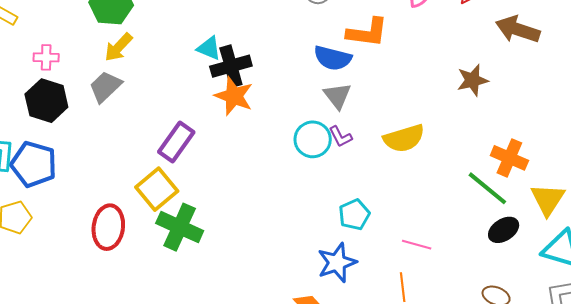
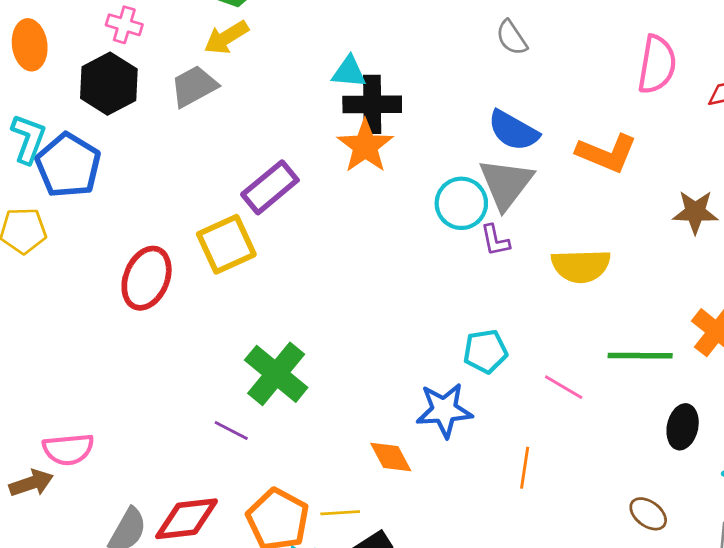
orange L-shape: (367, 32) -> (607, 153), moved
cyan triangle: (209, 48) -> (349, 72), turned -32
gray triangle: (337, 96) -> (506, 184), size x1.4
cyan circle: (313, 139) -> (461, 203), moved
green line: (487, 188) -> (640, 356), moved, turned -54
green cross: (180, 227) -> (276, 374), moved
black ellipse: (504, 230) -> (683, 427), turned -60
pink line: (417, 245) -> (564, 387), moved

